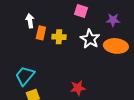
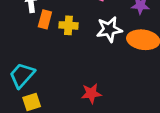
white star: (90, 39) -> (109, 29), turned 30

